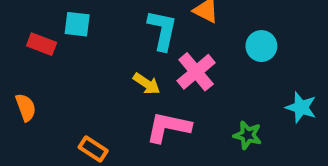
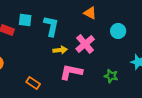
cyan L-shape: (162, 30) -> (51, 26), moved
yellow arrow: (147, 84) -> (60, 50), turned -40

